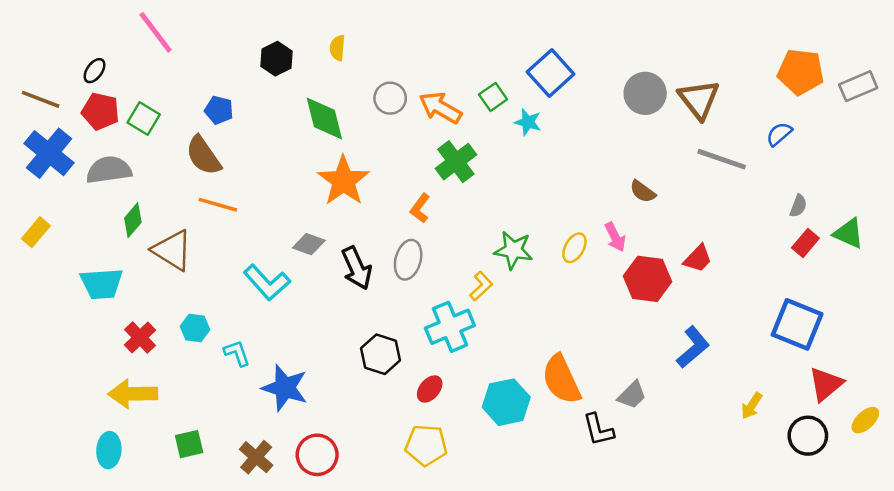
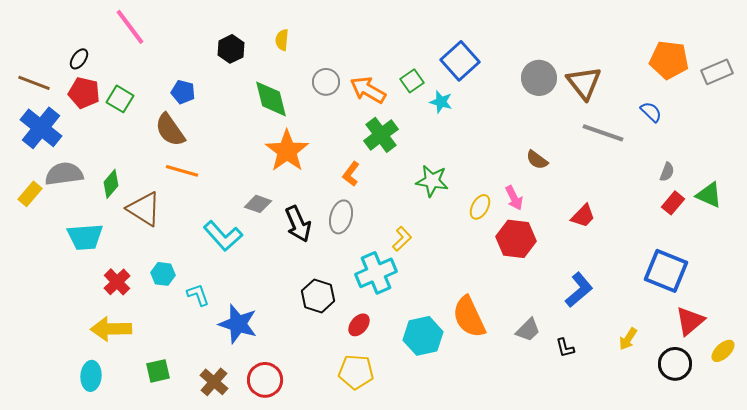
blue semicircle: (779, 134) -> (651, 112), turned 85
gray semicircle: (109, 170) -> (64, 174), moved
green star: (513, 250) -> (432, 181), moved
red hexagon: (647, 279) -> (516, 239), moved
black L-shape: (598, 430) -> (565, 348), moved, size x0.7

